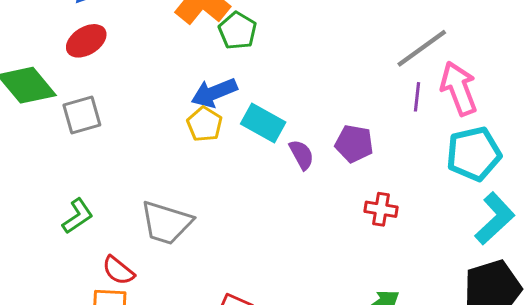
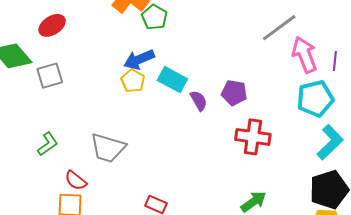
purple line: (417, 97) -> (335, 61), moved
red cross: (381, 209) -> (253, 137), size x1.6

